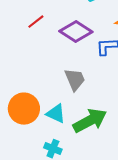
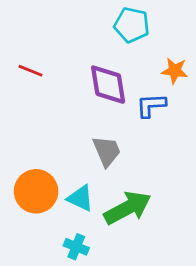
red line: (36, 22) -> (30, 71), moved, turned 60
purple diamond: (76, 32) -> (108, 85), turned 48

